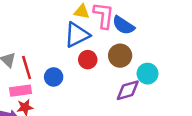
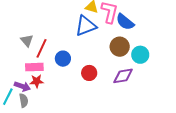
red circle: (88, 60) -> (89, 73), moved
red line: (27, 67) -> (41, 48), turned 36
cyan circle: (147, 74) -> (140, 55), moved

